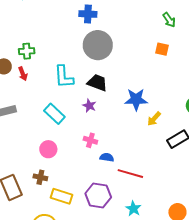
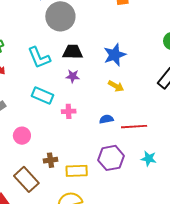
yellow arrow: (154, 119) -> (116, 86), moved, turned -84
pink cross: (90, 140) -> (69, 111), moved
pink circle: (48, 149) -> (22, 136), moved

